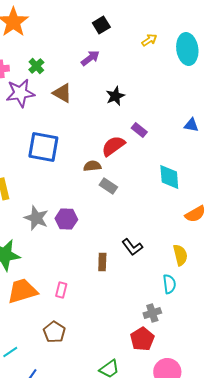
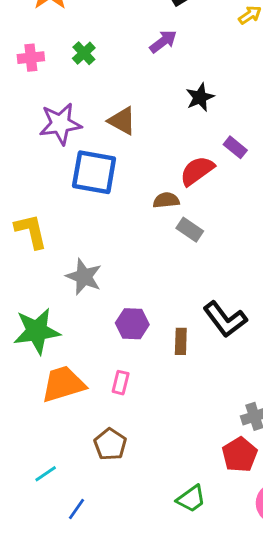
purple star: (20, 93) -> (60, 124), moved
brown triangle: (62, 93) -> (122, 121), moved
purple hexagon: (66, 219) -> (132, 324), moved
black L-shape: (132, 247) -> (225, 319), size x1.4

